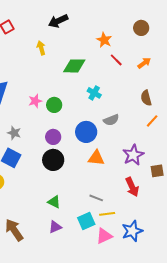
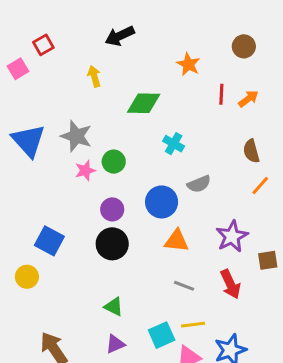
red line: (116, 60) -> (221, 94), moved, turned 48
pink star: (35, 101) -> (85, 171), moved
gray star: (14, 133) -> (76, 136), moved, size x1.5
gray line: (96, 198) -> (184, 286), moved

